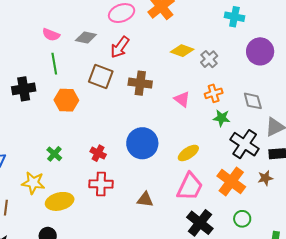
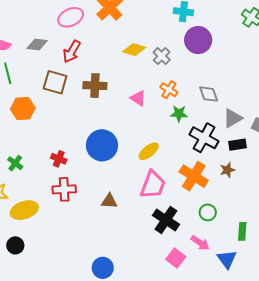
purple circle: (260, 51) -> (198, 40), moved
orange cross: (214, 93) -> (169, 90), turned -36

